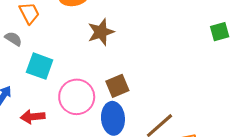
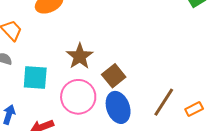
brown star: (101, 32) -> (80, 56), moved

